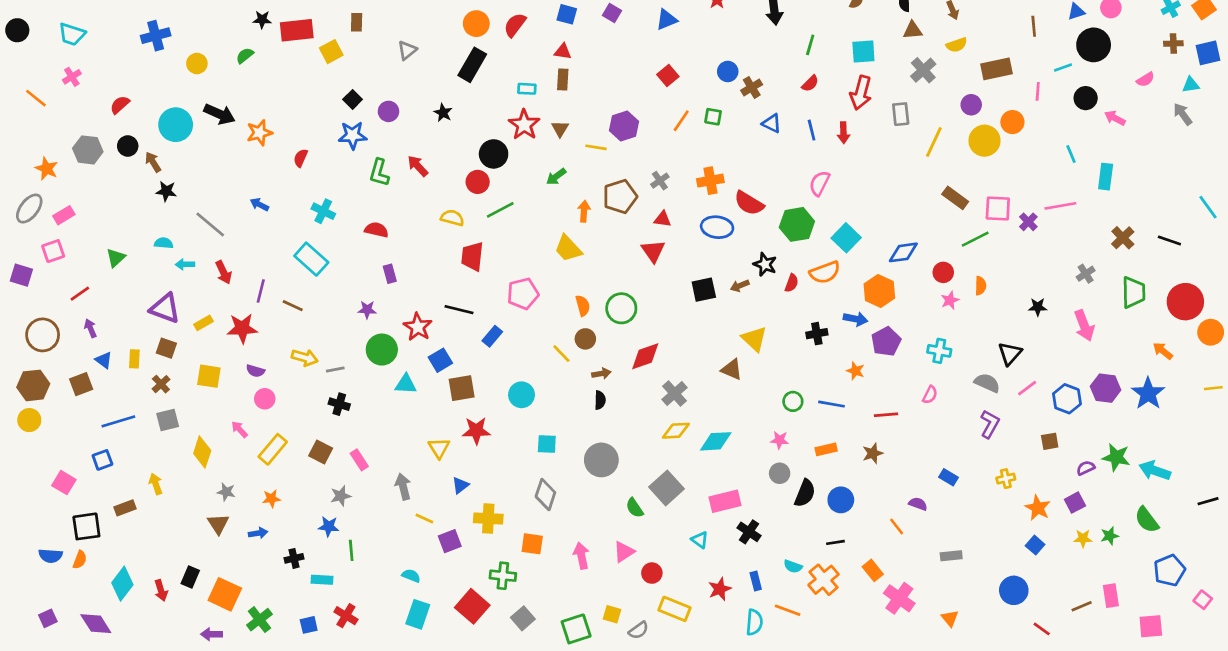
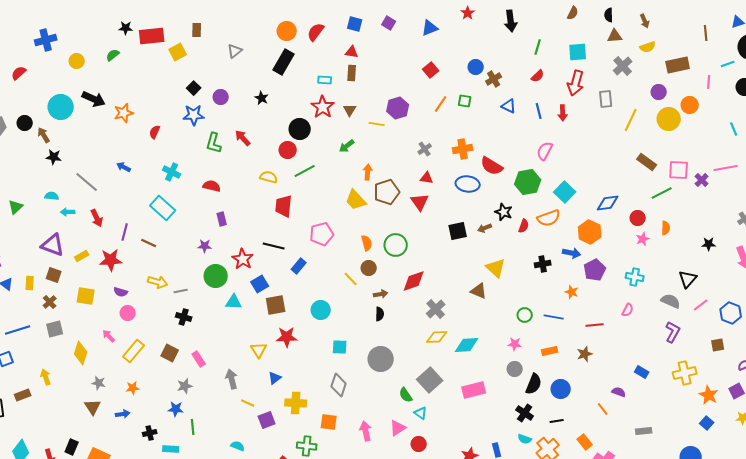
red semicircle: (120, 105) -> (19, 73), moved
brown pentagon: (620, 197) -> (387, 192), moved
yellow cross: (1006, 479) -> (685, 373), size x1.6
black cross: (749, 532) -> (525, 413), moved
cyan triangle: (700, 540) -> (421, 413), moved

